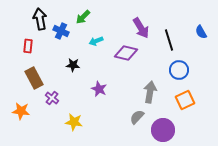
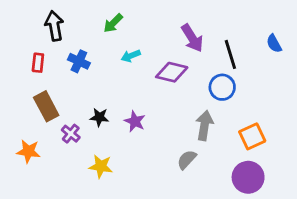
blue cross: (61, 31) -> (79, 61), moved
black star: (73, 65) -> (99, 117), moved
blue circle: (179, 70) -> (222, 87), moved
purple circle: (163, 130) -> (248, 177), moved

